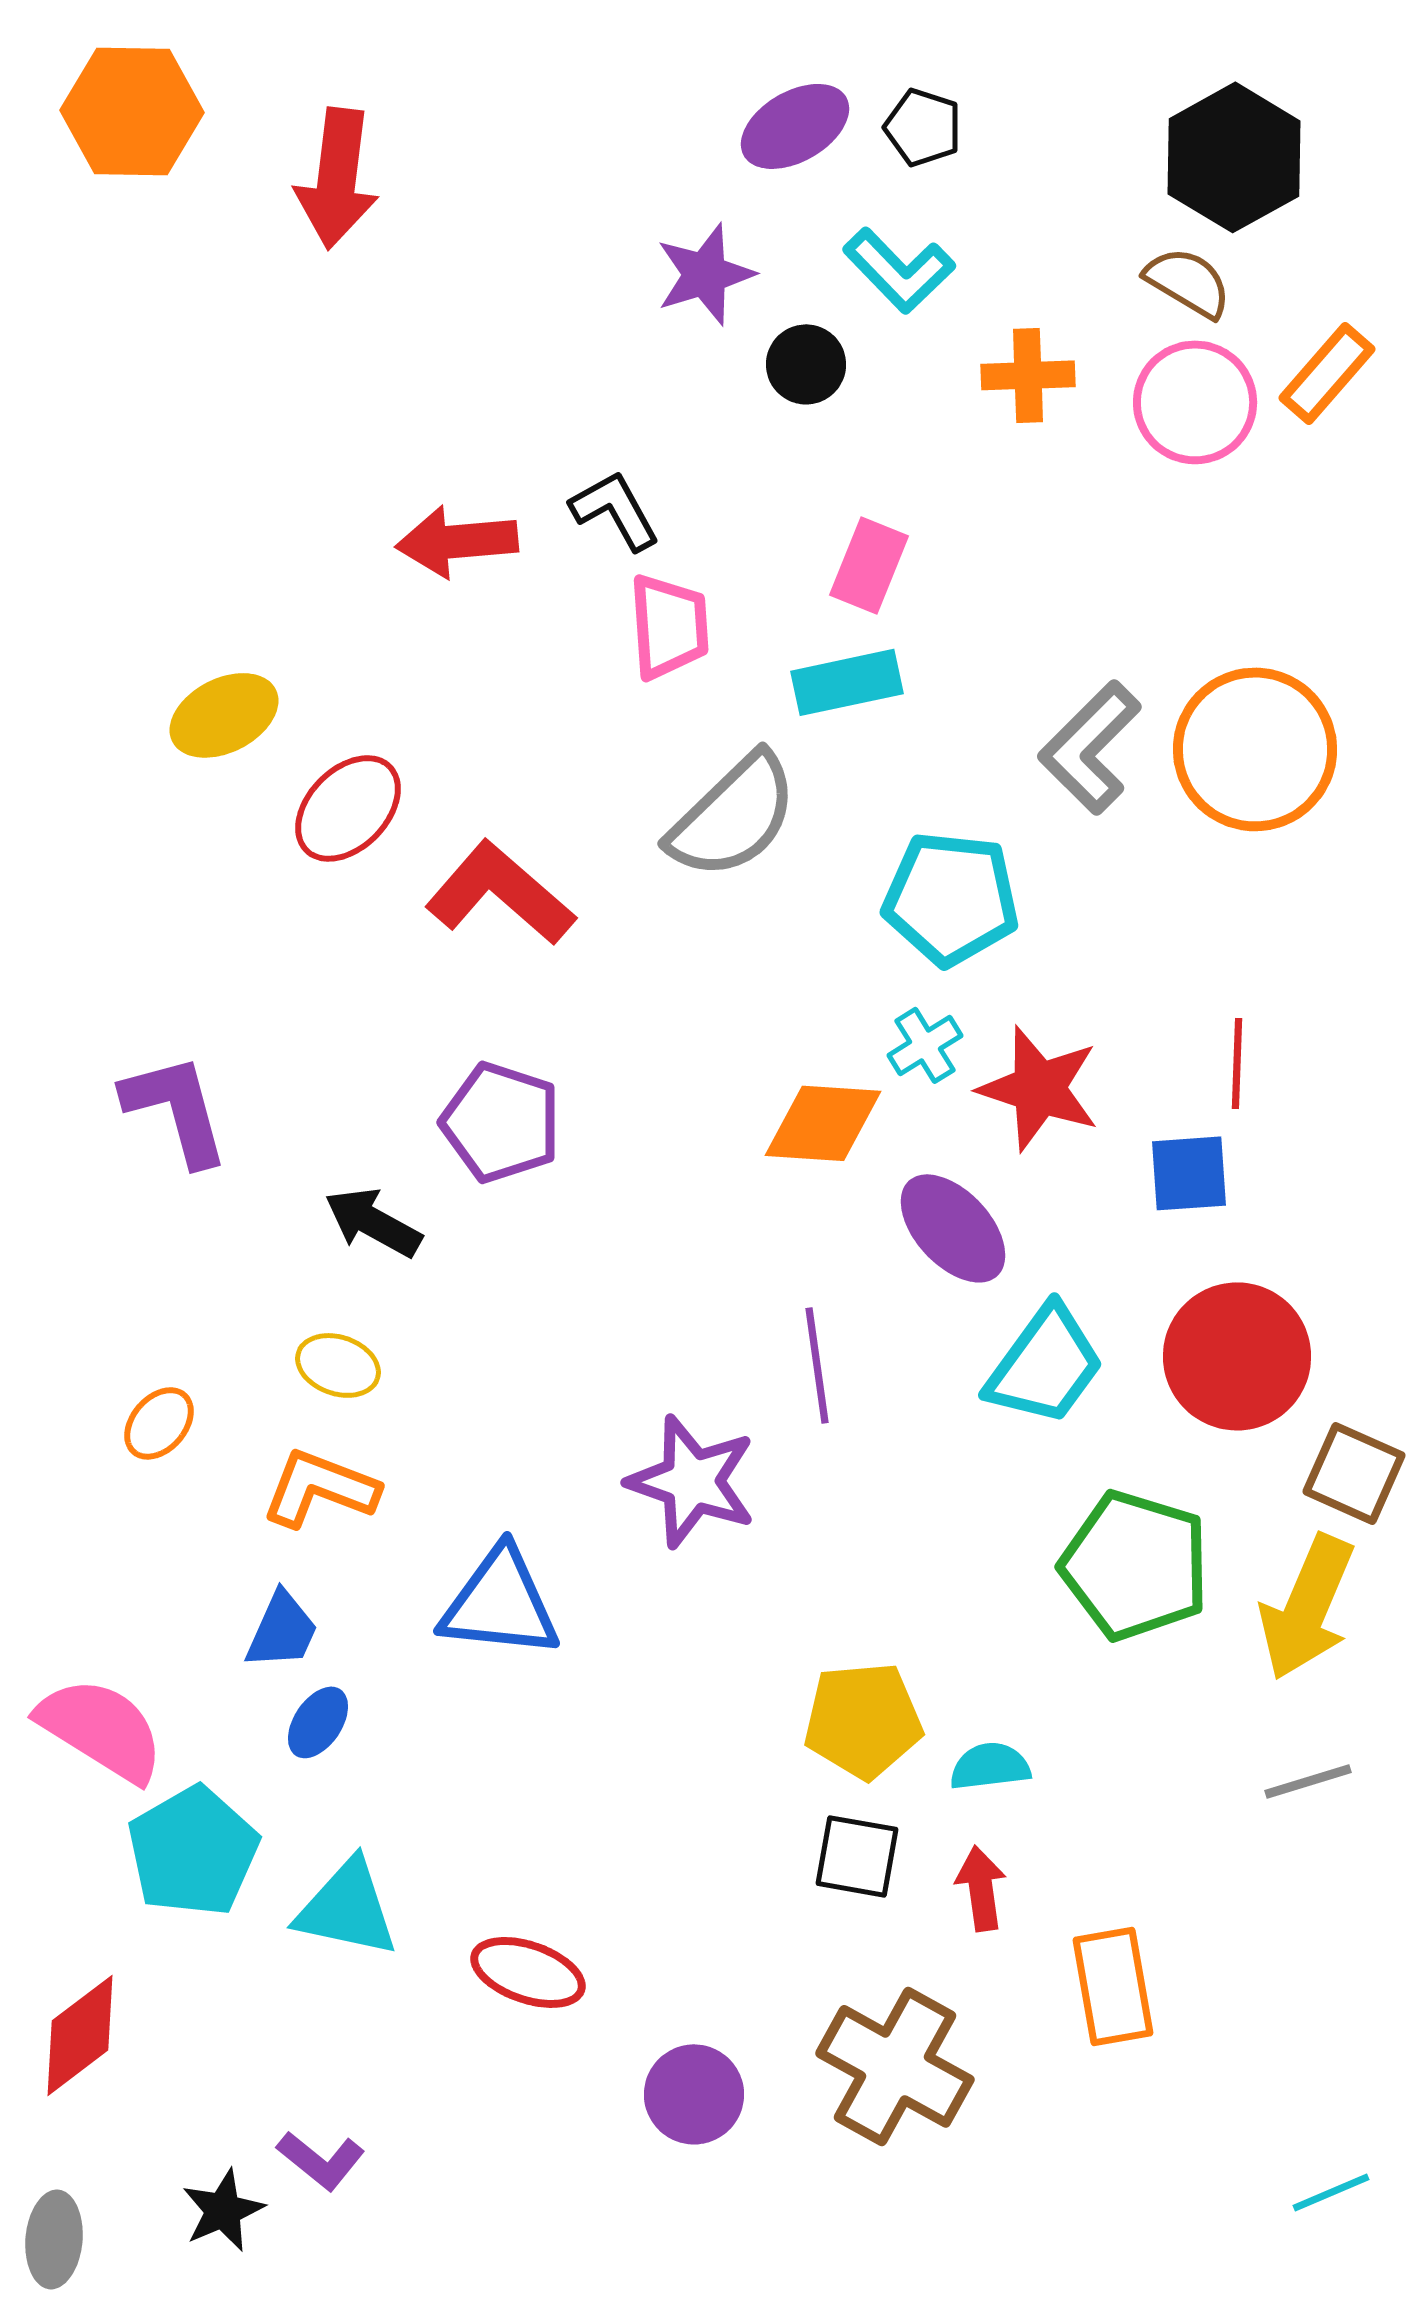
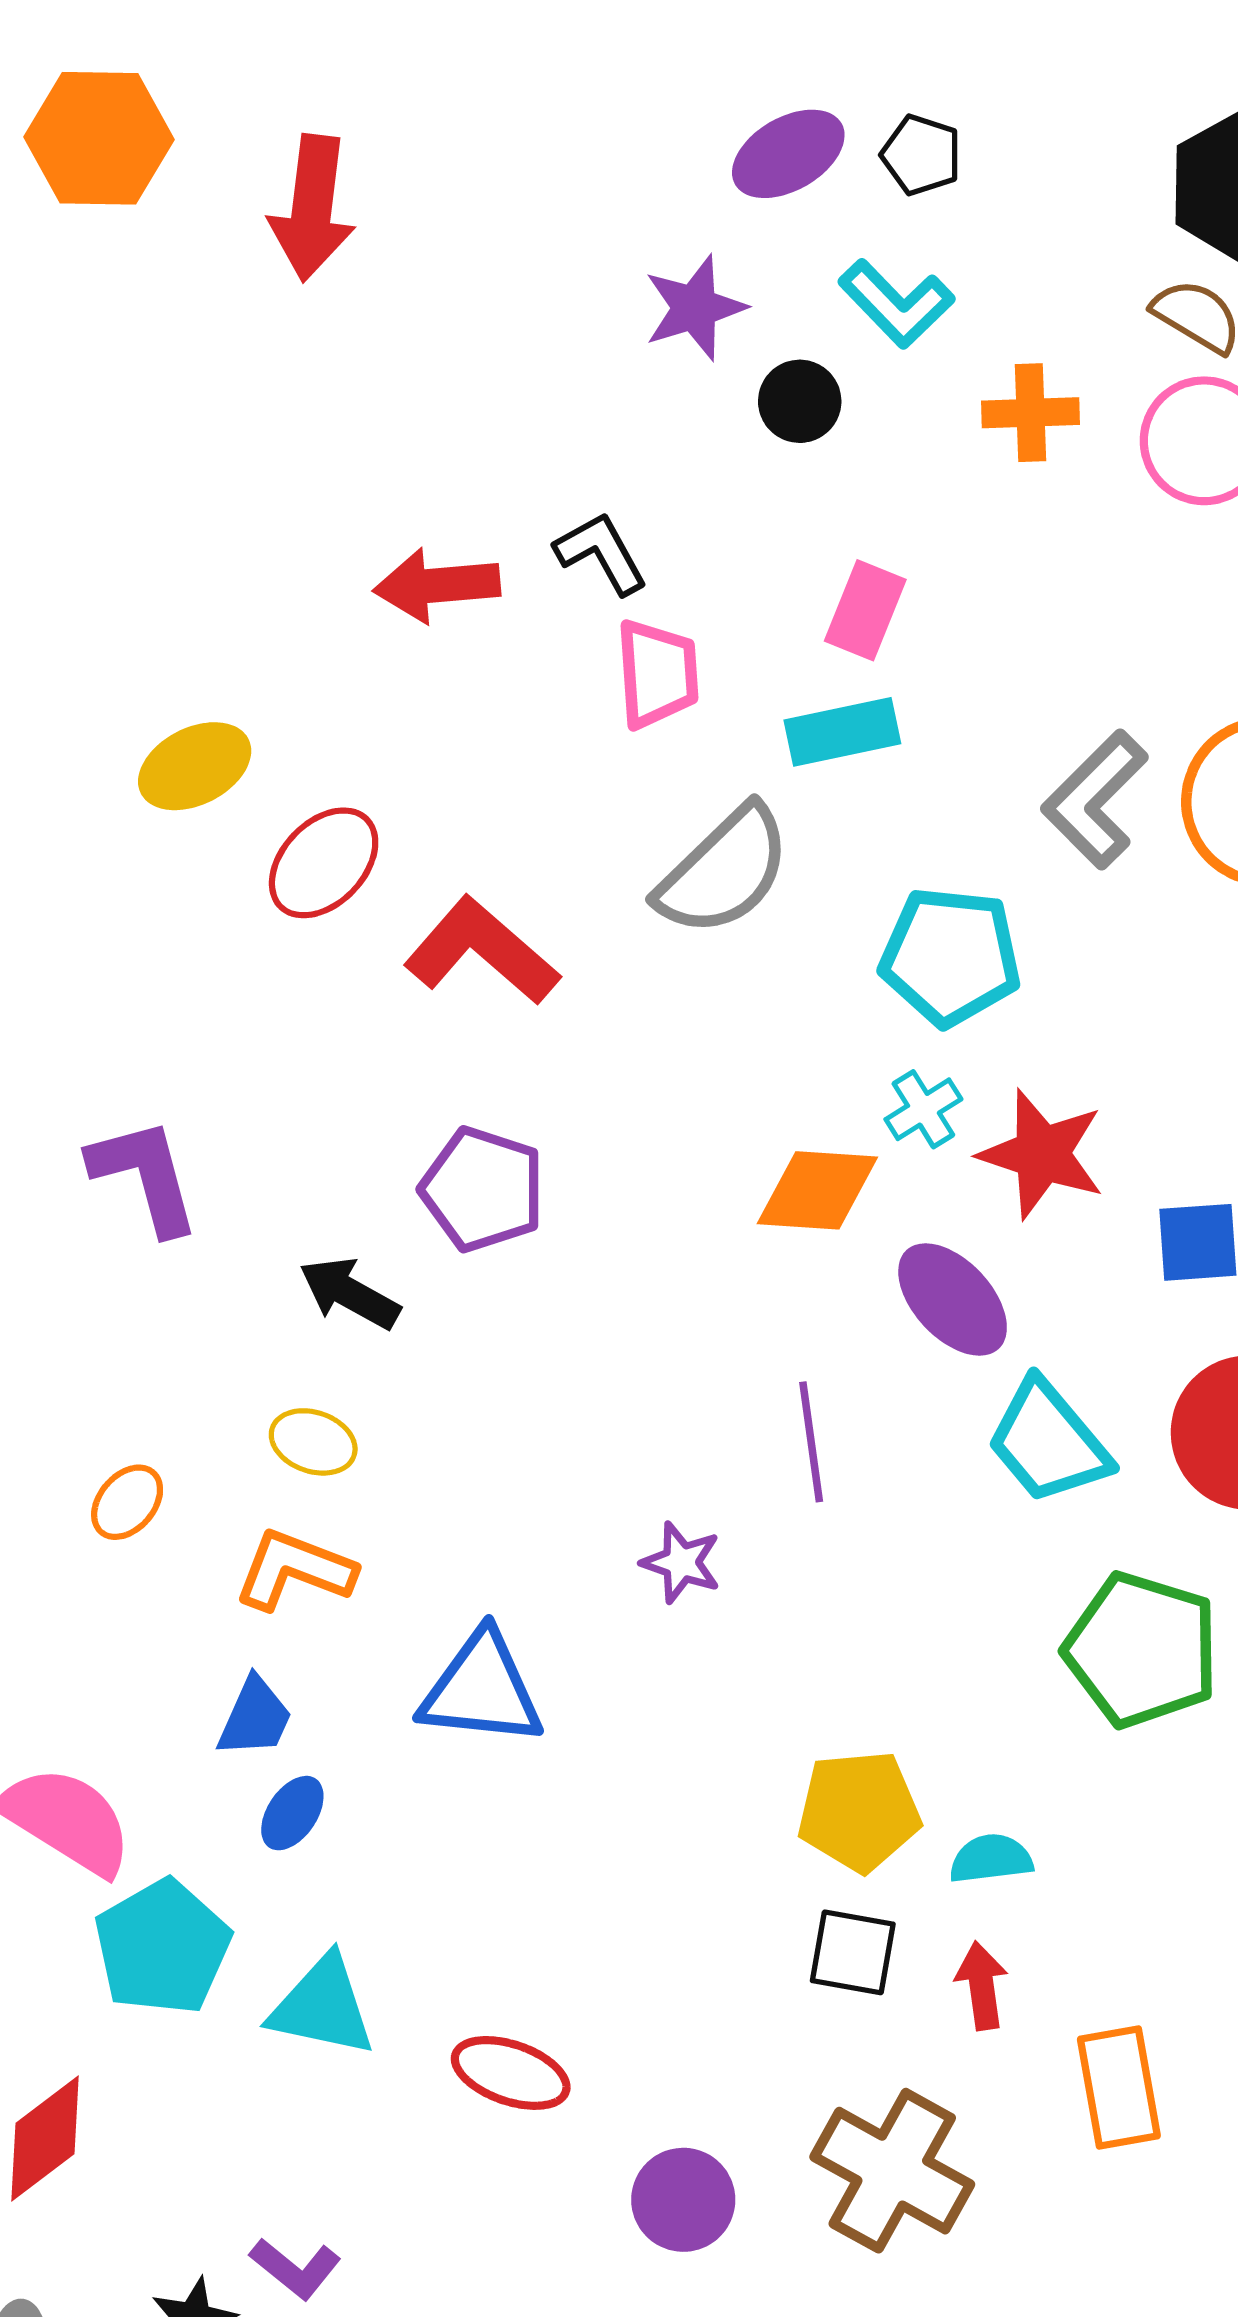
cyan trapezoid: (1045, 1365) -> (1048, 1442), turned 104
purple star: (692, 1481) -> (681, 1563), size x0.6

